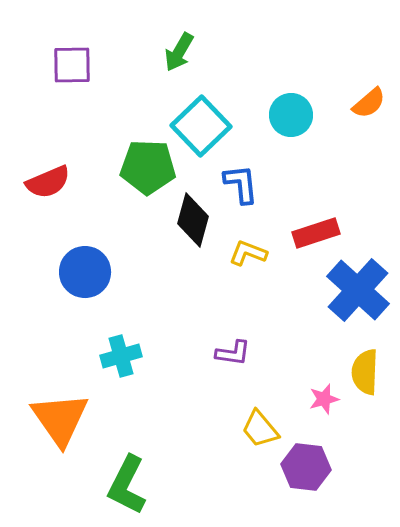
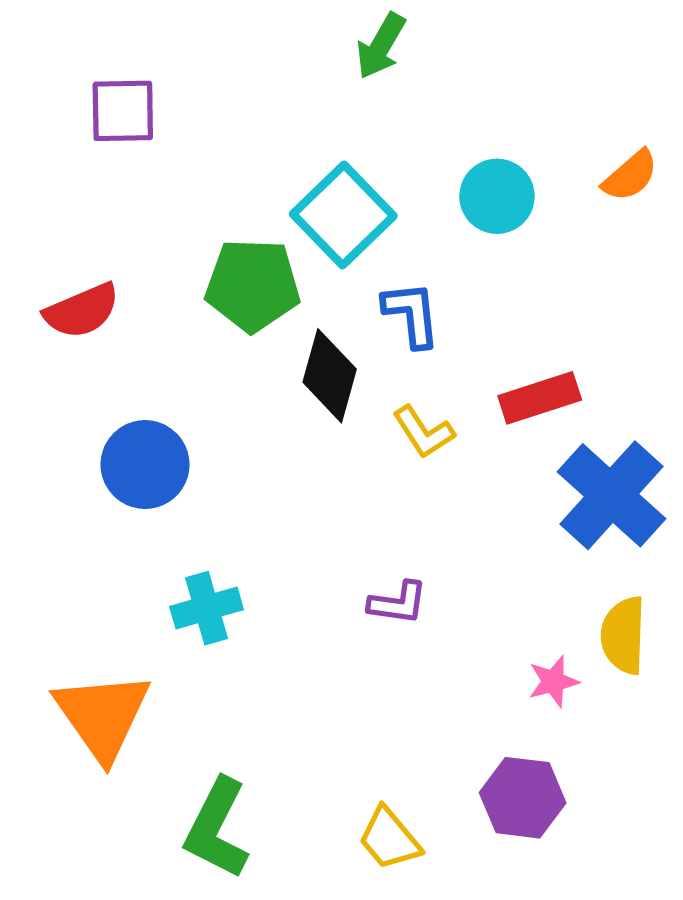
green arrow: (179, 52) -> (381, 46), moved
yellow L-shape: (248, 253) -> (424, 432), turned -144
yellow trapezoid: (260, 429) -> (389, 839), moved

